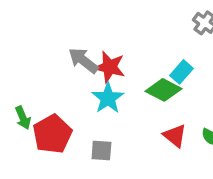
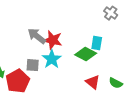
cyan rectangle: (182, 72) -> (97, 43), turned -32
gray square: (101, 150) -> (33, 65), moved

